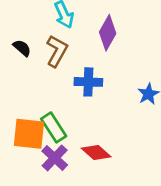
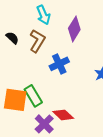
blue cross: (88, 82) -> (59, 64), turned -30
purple cross: (55, 158) -> (44, 124), moved

